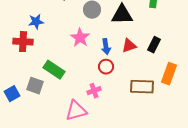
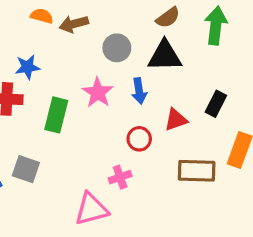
red triangle: (129, 46) -> (176, 120), moved
blue arrow: (106, 47) -> (139, 91), moved
green rectangle: (54, 70) -> (56, 115), moved, turned 70

